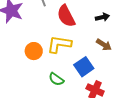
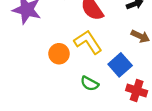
yellow L-shape: (59, 44) -> (88, 42), turned 55

